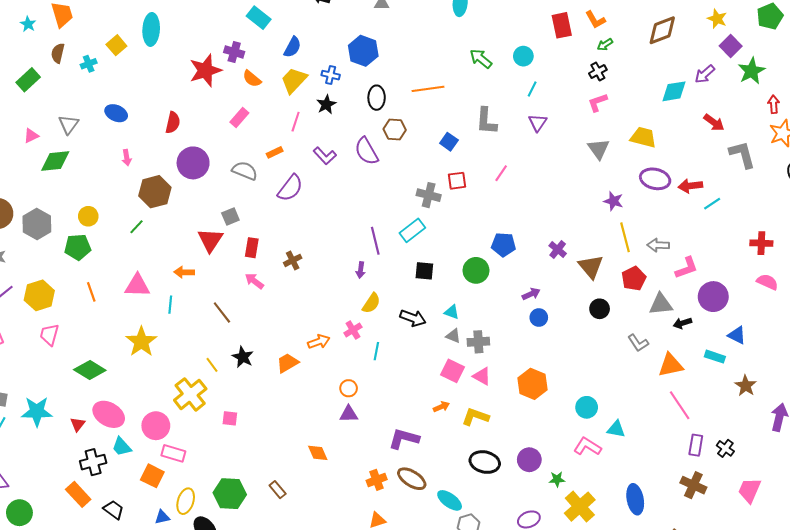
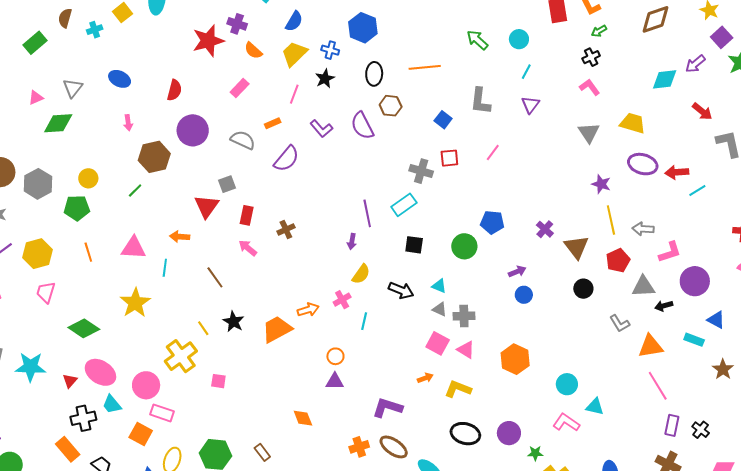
pink L-shape: (598, 102) -> (590, 87), turned 70
orange trapezoid: (287, 363) -> (277, 329), size x1.4

